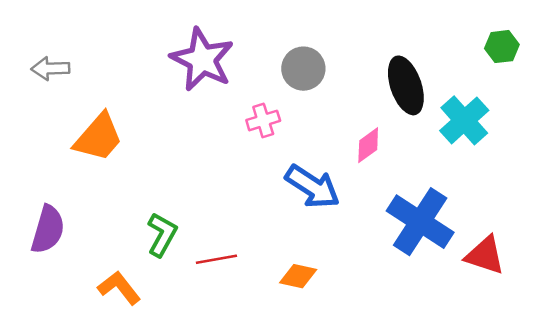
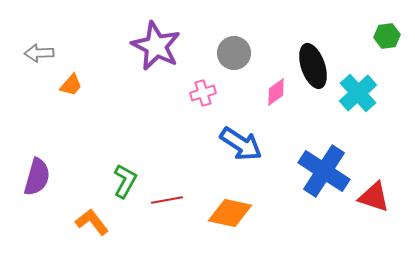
orange trapezoid: (98, 137) -> (71, 85), moved, size x0.6
pink diamond: (368, 145) -> (276, 92), moved
orange diamond: (298, 276) -> (230, 213), size x1.5

